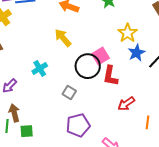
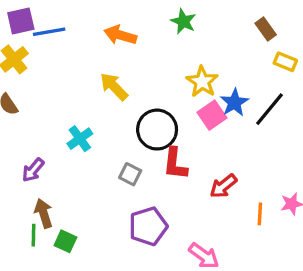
yellow star: (128, 33) -> (202, 82), moved
pink square: (100, 56) -> (212, 115), moved
red L-shape: (110, 76) -> (175, 164), moved
green square: (27, 131) -> (65, 241), turned 32

